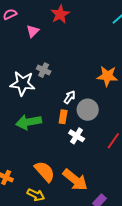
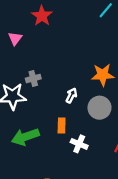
gray cross: (44, 70) -> (33, 79), turned -32
white arrow: (70, 97) -> (71, 95), moved
gray circle: (88, 110) -> (99, 108), moved

